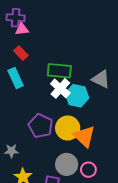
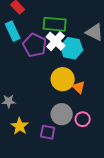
purple pentagon: (41, 126) -> (35, 45), moved
orange triangle: (84, 136) -> (79, 87), size x0.6

